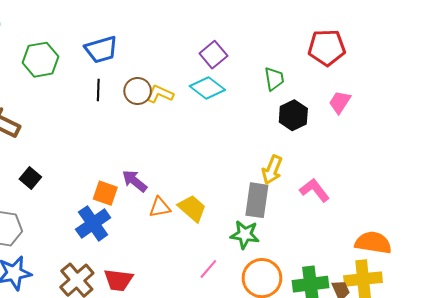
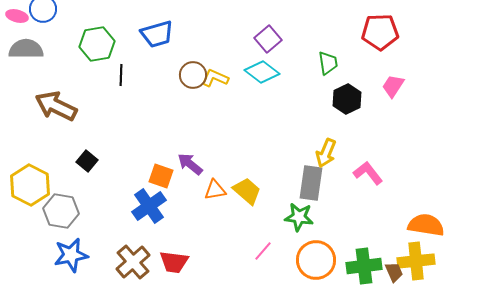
black line: (98, 90) -> (121, 75), moved

